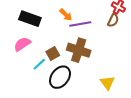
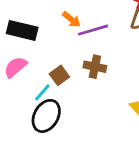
brown cross: (79, 50) -> (95, 67), size x0.7
black ellipse: (60, 77) -> (46, 116), moved

